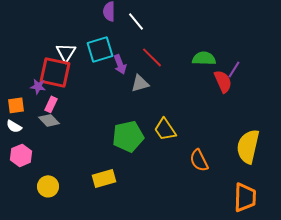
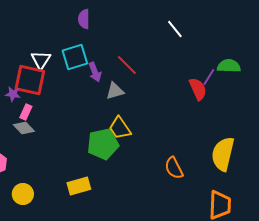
white line: (136, 21) -> (175, 29), moved
green semicircle: (204, 58) -> (229, 66), moved
yellow trapezoid: (165, 129) -> (120, 128), moved

